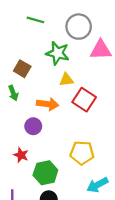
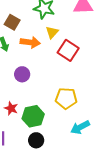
yellow triangle: (66, 80) -> (52, 32), turned -40
orange arrow: (48, 104) -> (30, 42), moved
red star: (21, 155) -> (11, 108), moved

